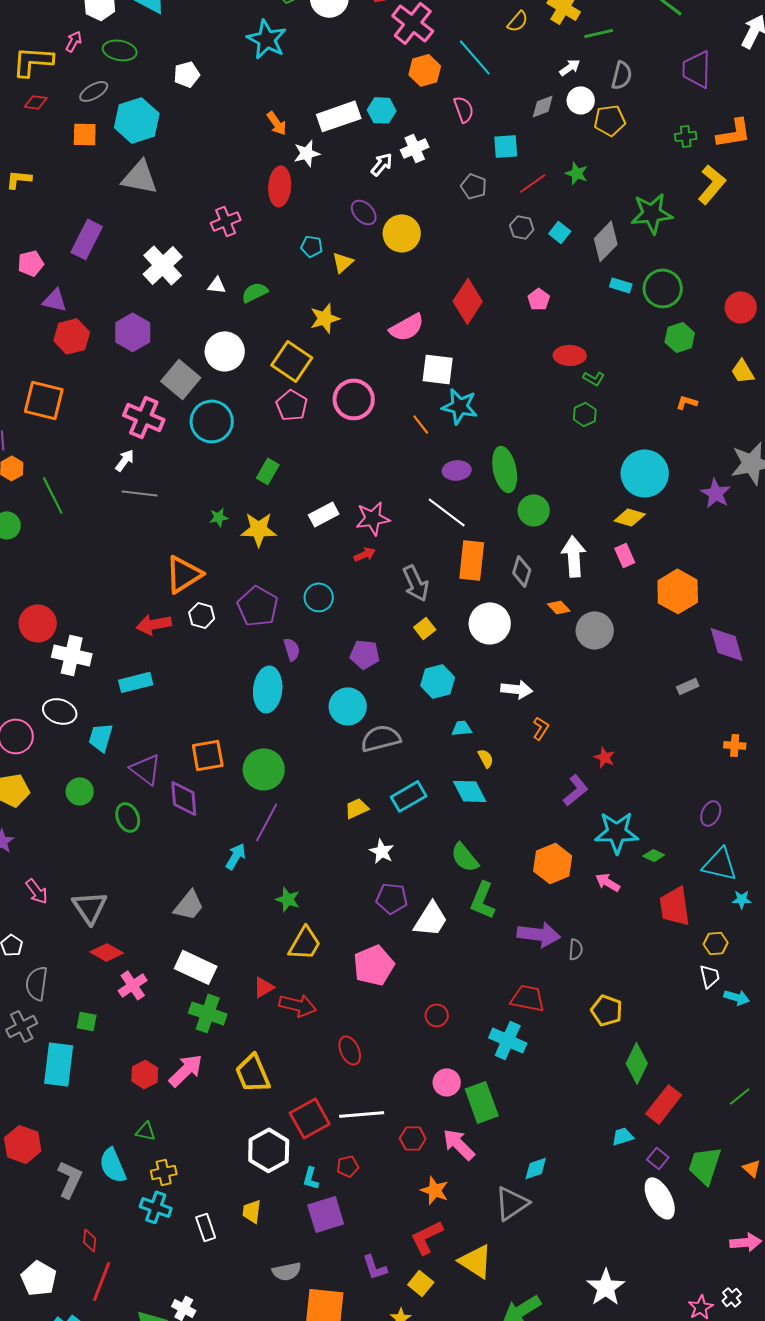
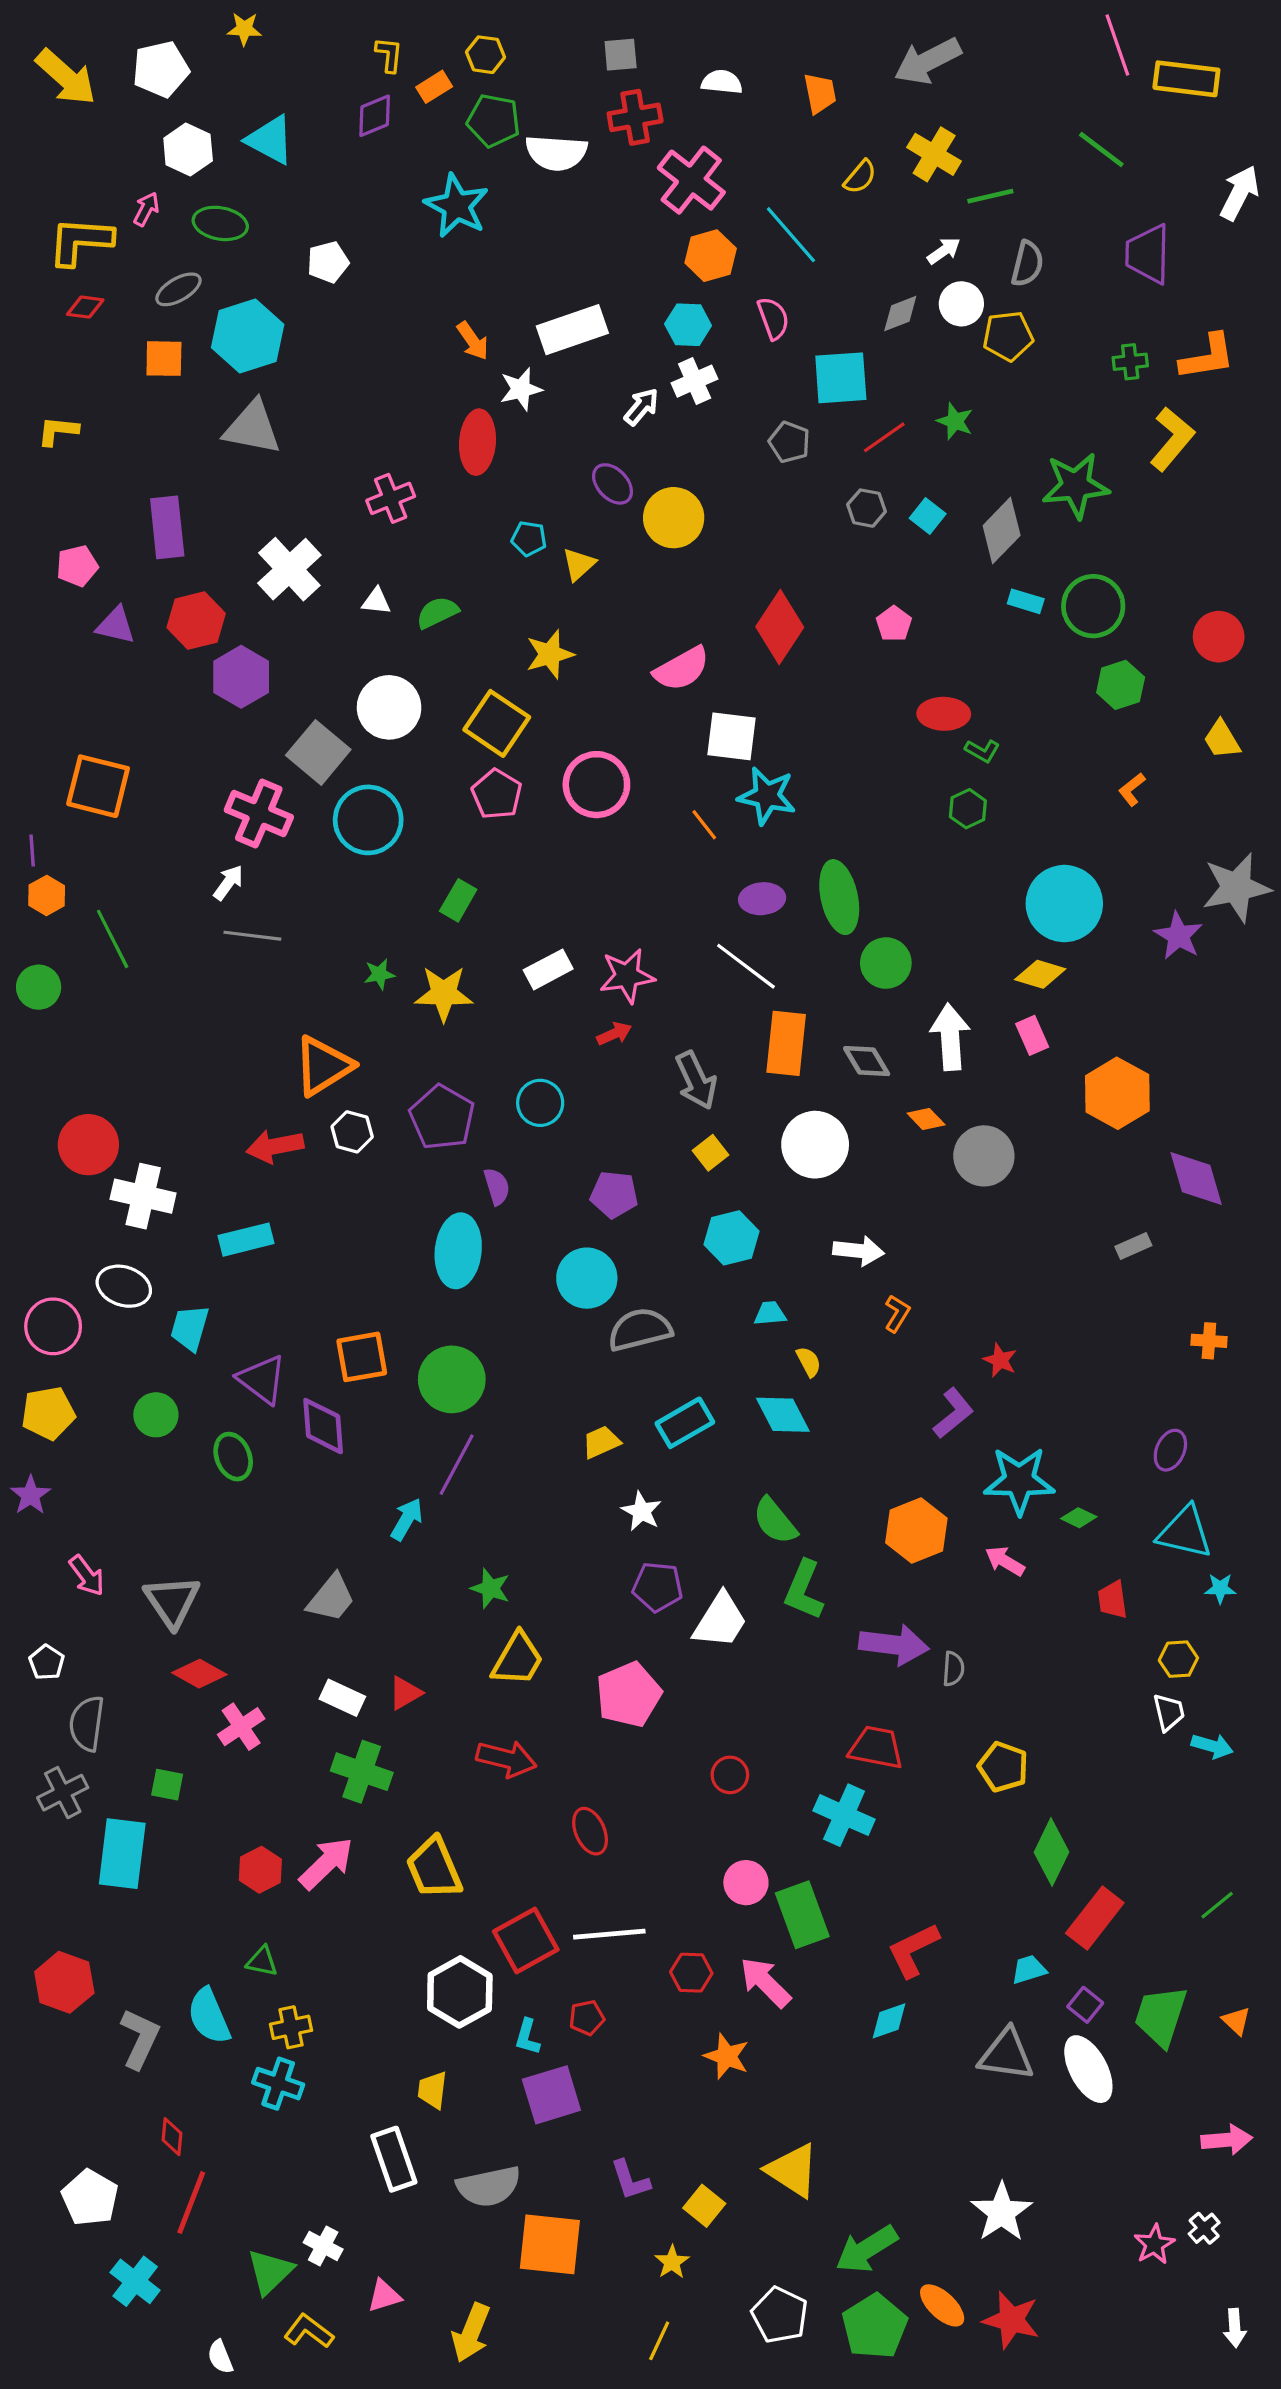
cyan hexagon: (382, 110) -> (688, 325), moved
cyan square: (506, 146) -> (841, 378), size x1.4
purple rectangle: (87, 239) -> (167, 527), turned -33
red hexagon: (72, 336) -> (196, 621), moved
orange L-shape: (687, 402) -> (1132, 789), turned -55
gray diamond: (522, 571) -> (867, 1061), turned -48
red trapezoid: (675, 906) -> (1113, 1600), size x0.6
white rectangle: (196, 967) -> (342, 1698), size x0.7
red triangle: (264, 987) -> (405, 1693), moved
gray triangle: (512, 1203) -> (1006, 2055), moved, turned 42
white rectangle: (206, 1227) -> (394, 2159), moved, size x1.4
red L-shape: (427, 1237) -> (913, 1950), moved
gray semicircle: (287, 1271) -> (489, 2186), size x1.4

